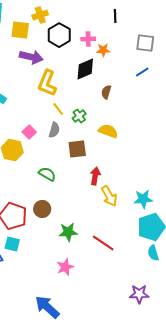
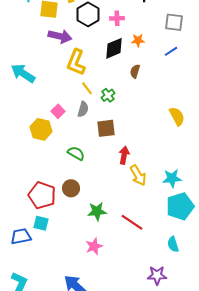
orange star: (103, 50) -> (138, 40), moved
yellow semicircle: (108, 131) -> (177, 116), moved, turned 42
cyan semicircle: (153, 253) -> (173, 244), moved
purple star: (139, 294) -> (157, 275), moved

